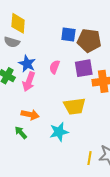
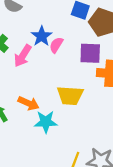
blue star: (27, 64) -> (42, 36), moved
orange arrow: (30, 115) -> (29, 103), moved

